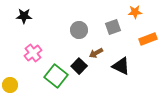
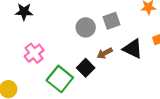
gray square: (113, 27) -> (111, 21), moved
black triangle: (121, 66) -> (133, 49), moved

